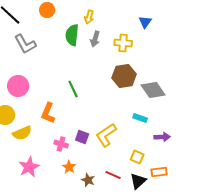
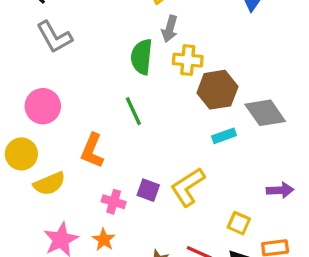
green semicircle: (72, 35) -> (142, 57), moved
yellow cross: (123, 43) -> (188, 60), moved
cyan rectangle: (140, 118) -> (224, 136), moved, turned -40
orange star: (69, 167) -> (104, 240), moved

